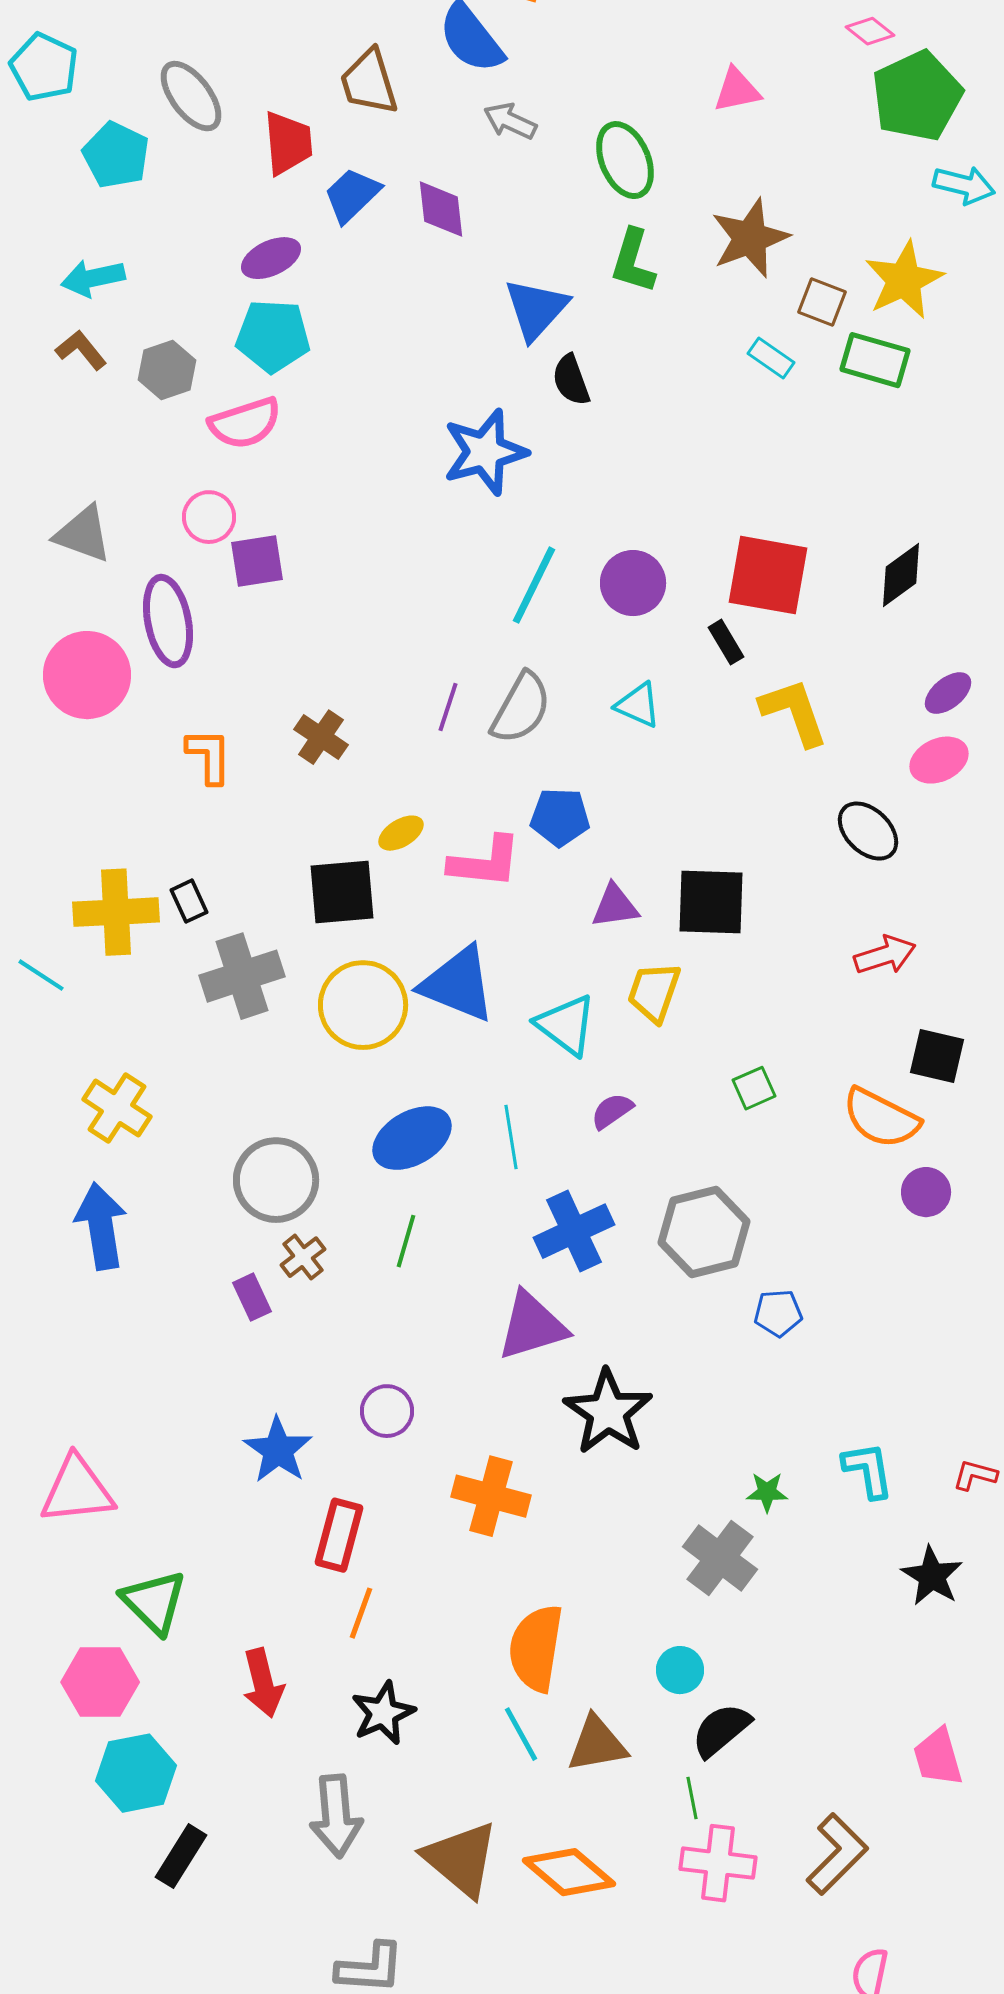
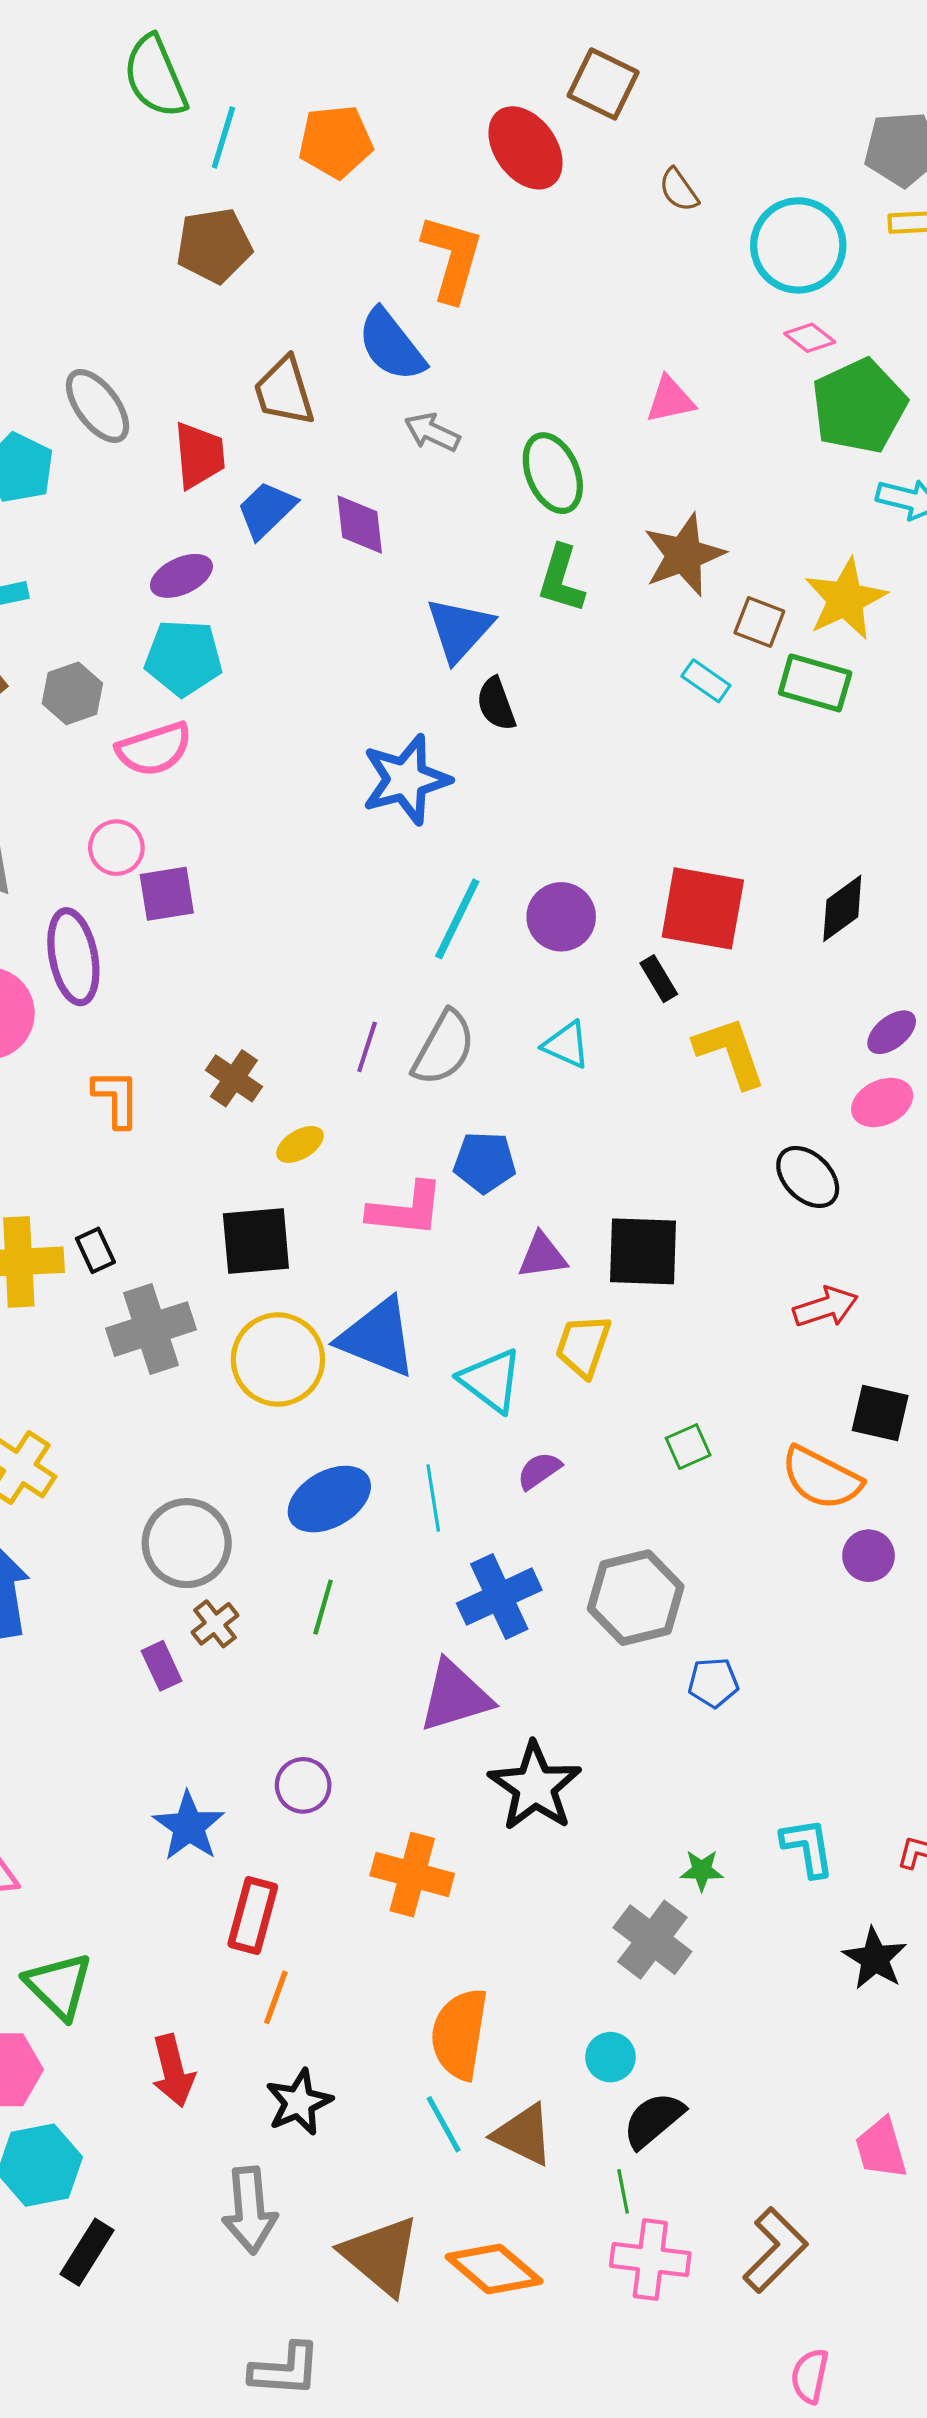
yellow ellipse: (401, 833) -> (300, 1144), moved
brown triangle: (597, 1744) -> (523, 2135), turned 36

